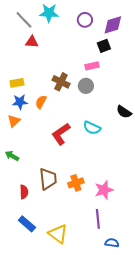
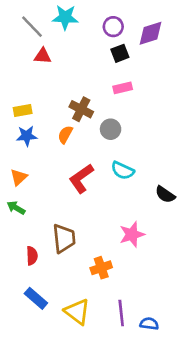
black square: (104, 46) -> (120, 53), moved
gray circle: (86, 86) -> (111, 129), moved
orange semicircle: (41, 102) -> (65, 135), moved
black semicircle: (124, 112) -> (165, 194), moved
orange triangle: (14, 121) -> (19, 177), moved
orange cross: (76, 183) -> (101, 268), moved
pink star: (104, 190) -> (132, 234), moved
purple line: (98, 219) -> (121, 313), moved

